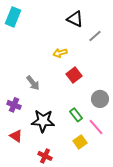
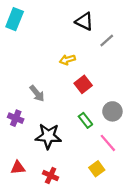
green rectangle: (76, 115) -> (85, 120), moved
red triangle: (16, 136) -> (18, 168), moved, turned -40
yellow square: (80, 142) -> (97, 169), moved

